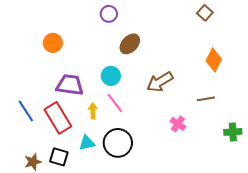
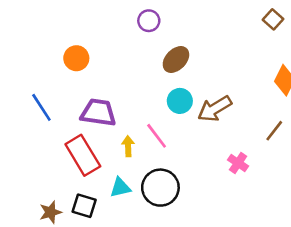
cyan circle: (111, 76) -> (180, 101), moved
brown line: (206, 99) -> (274, 131), turned -42
blue line: (26, 111) -> (41, 107), moved

